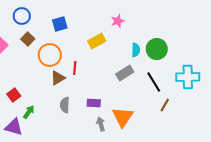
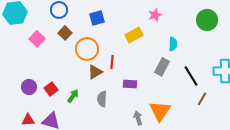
green circle: (157, 49) -> (207, 20), moved
gray rectangle: (125, 73) -> (162, 67), turned -30
purple rectangle: (94, 103) -> (130, 84), moved
green arrow: (29, 112) -> (73, 96), moved

